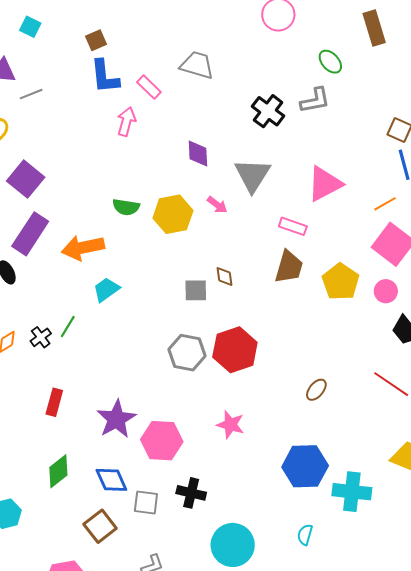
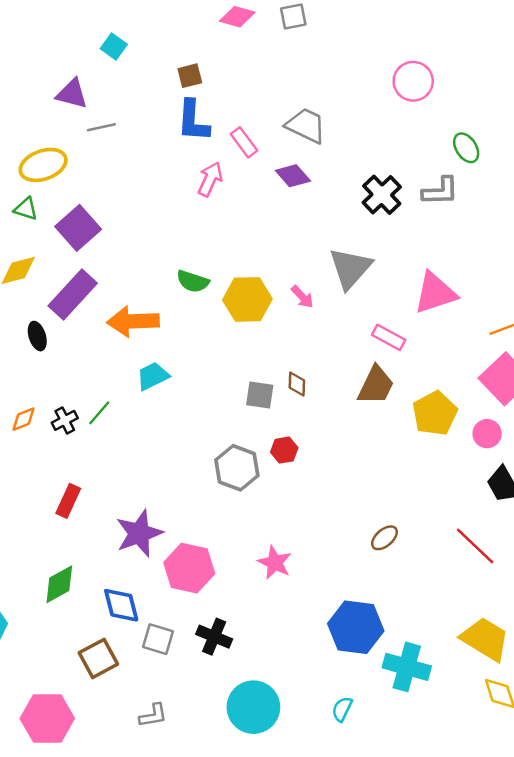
purple diamond: (198, 153) -> (293, 176), moved, turned -48
red hexagon: (235, 350) -> (284, 450), moved, size x0.5

